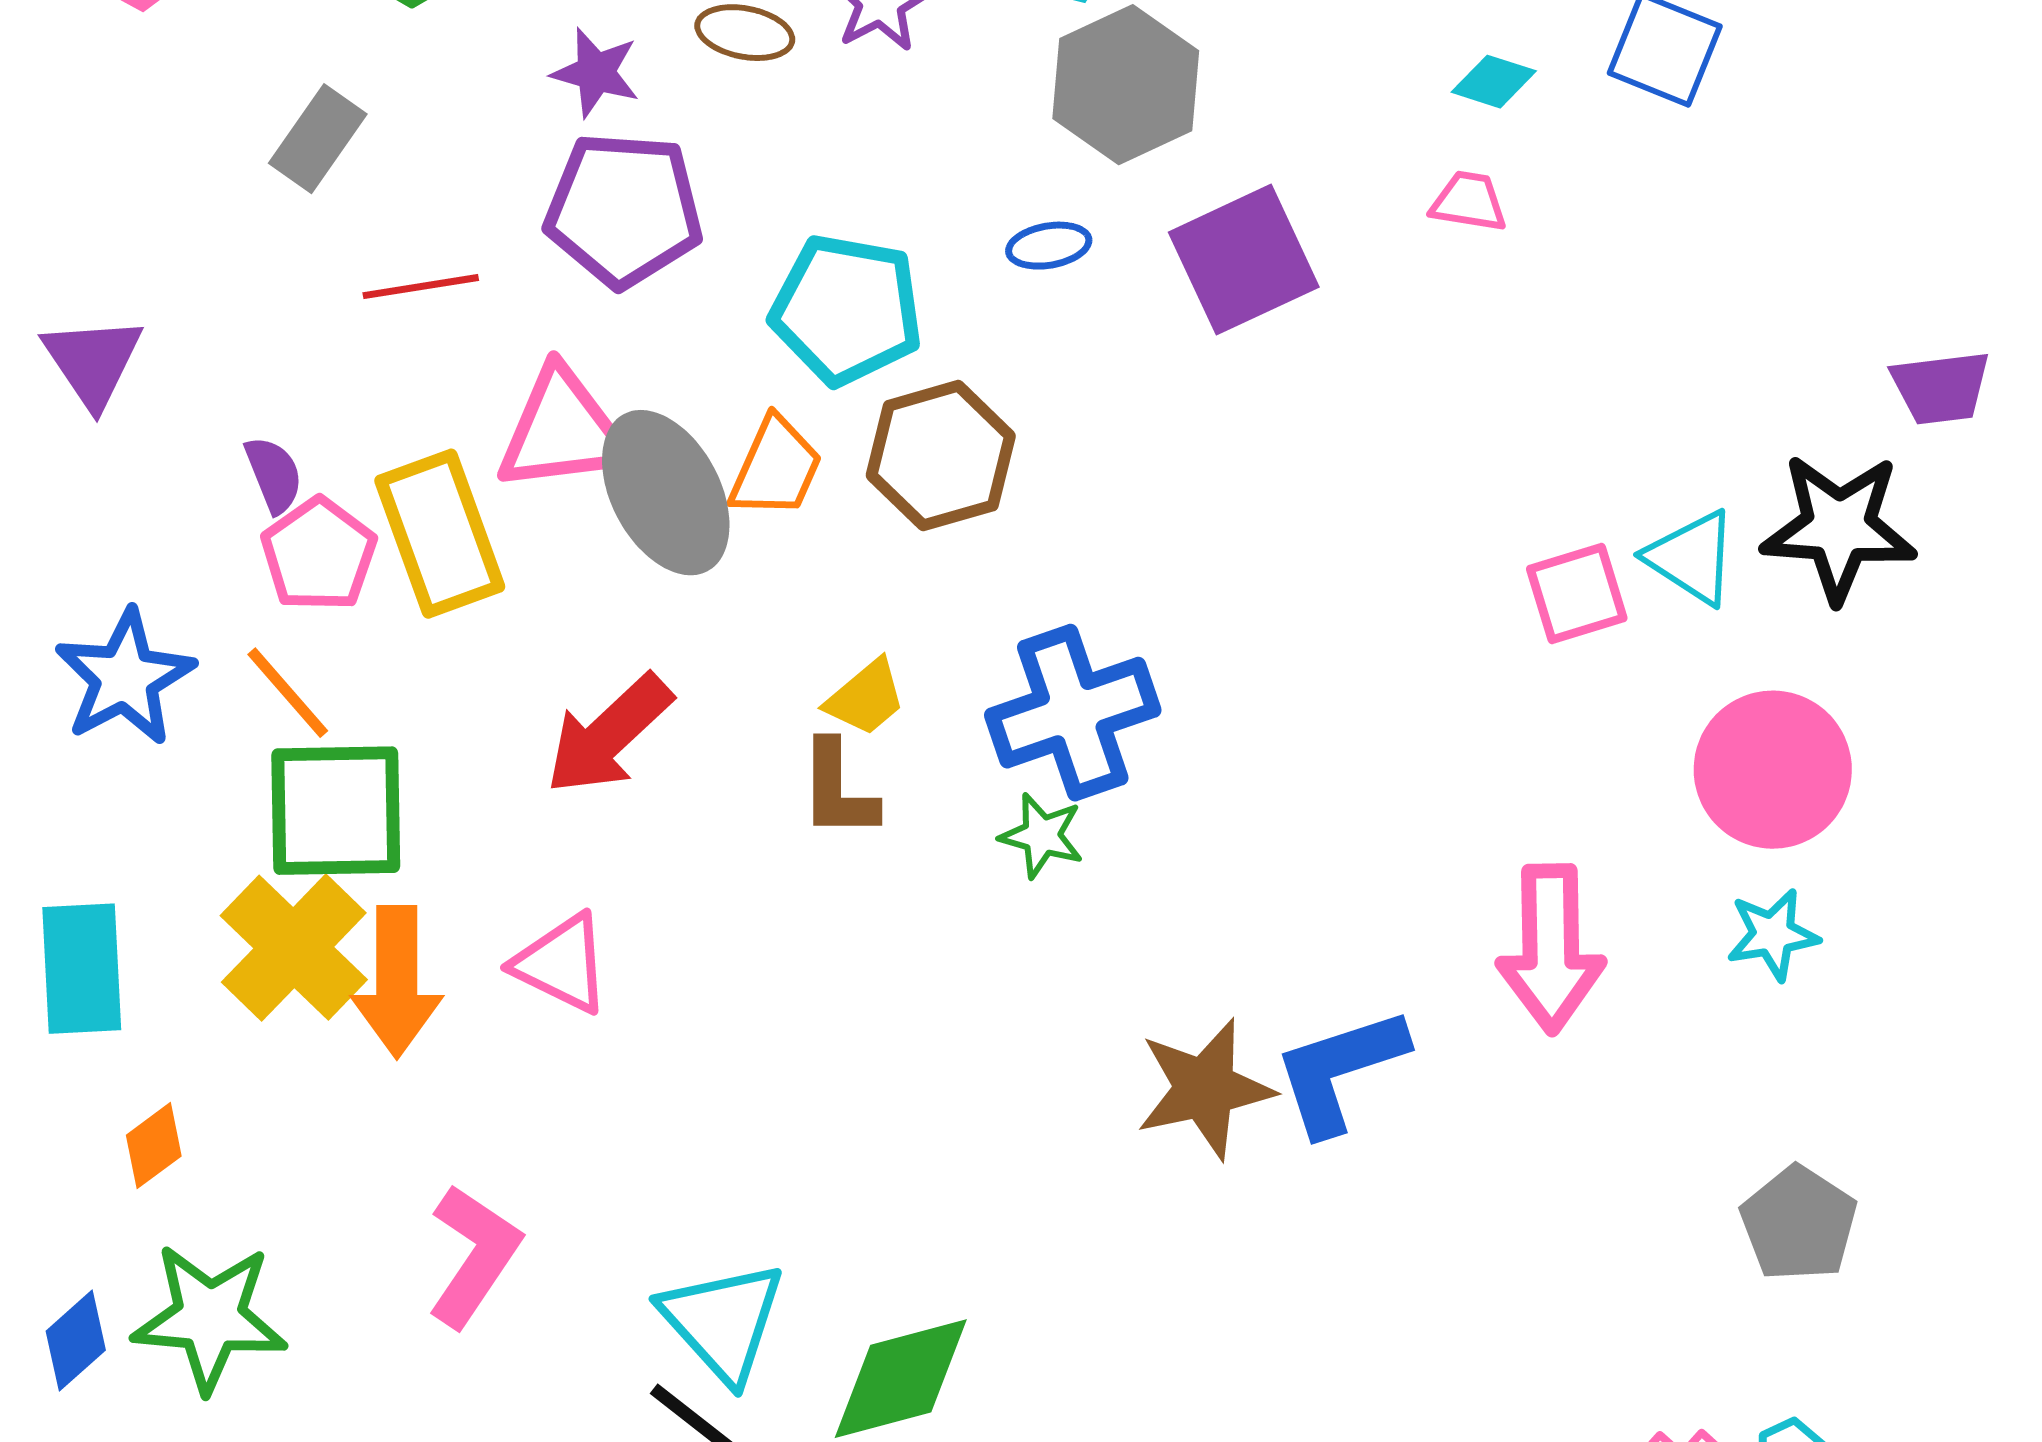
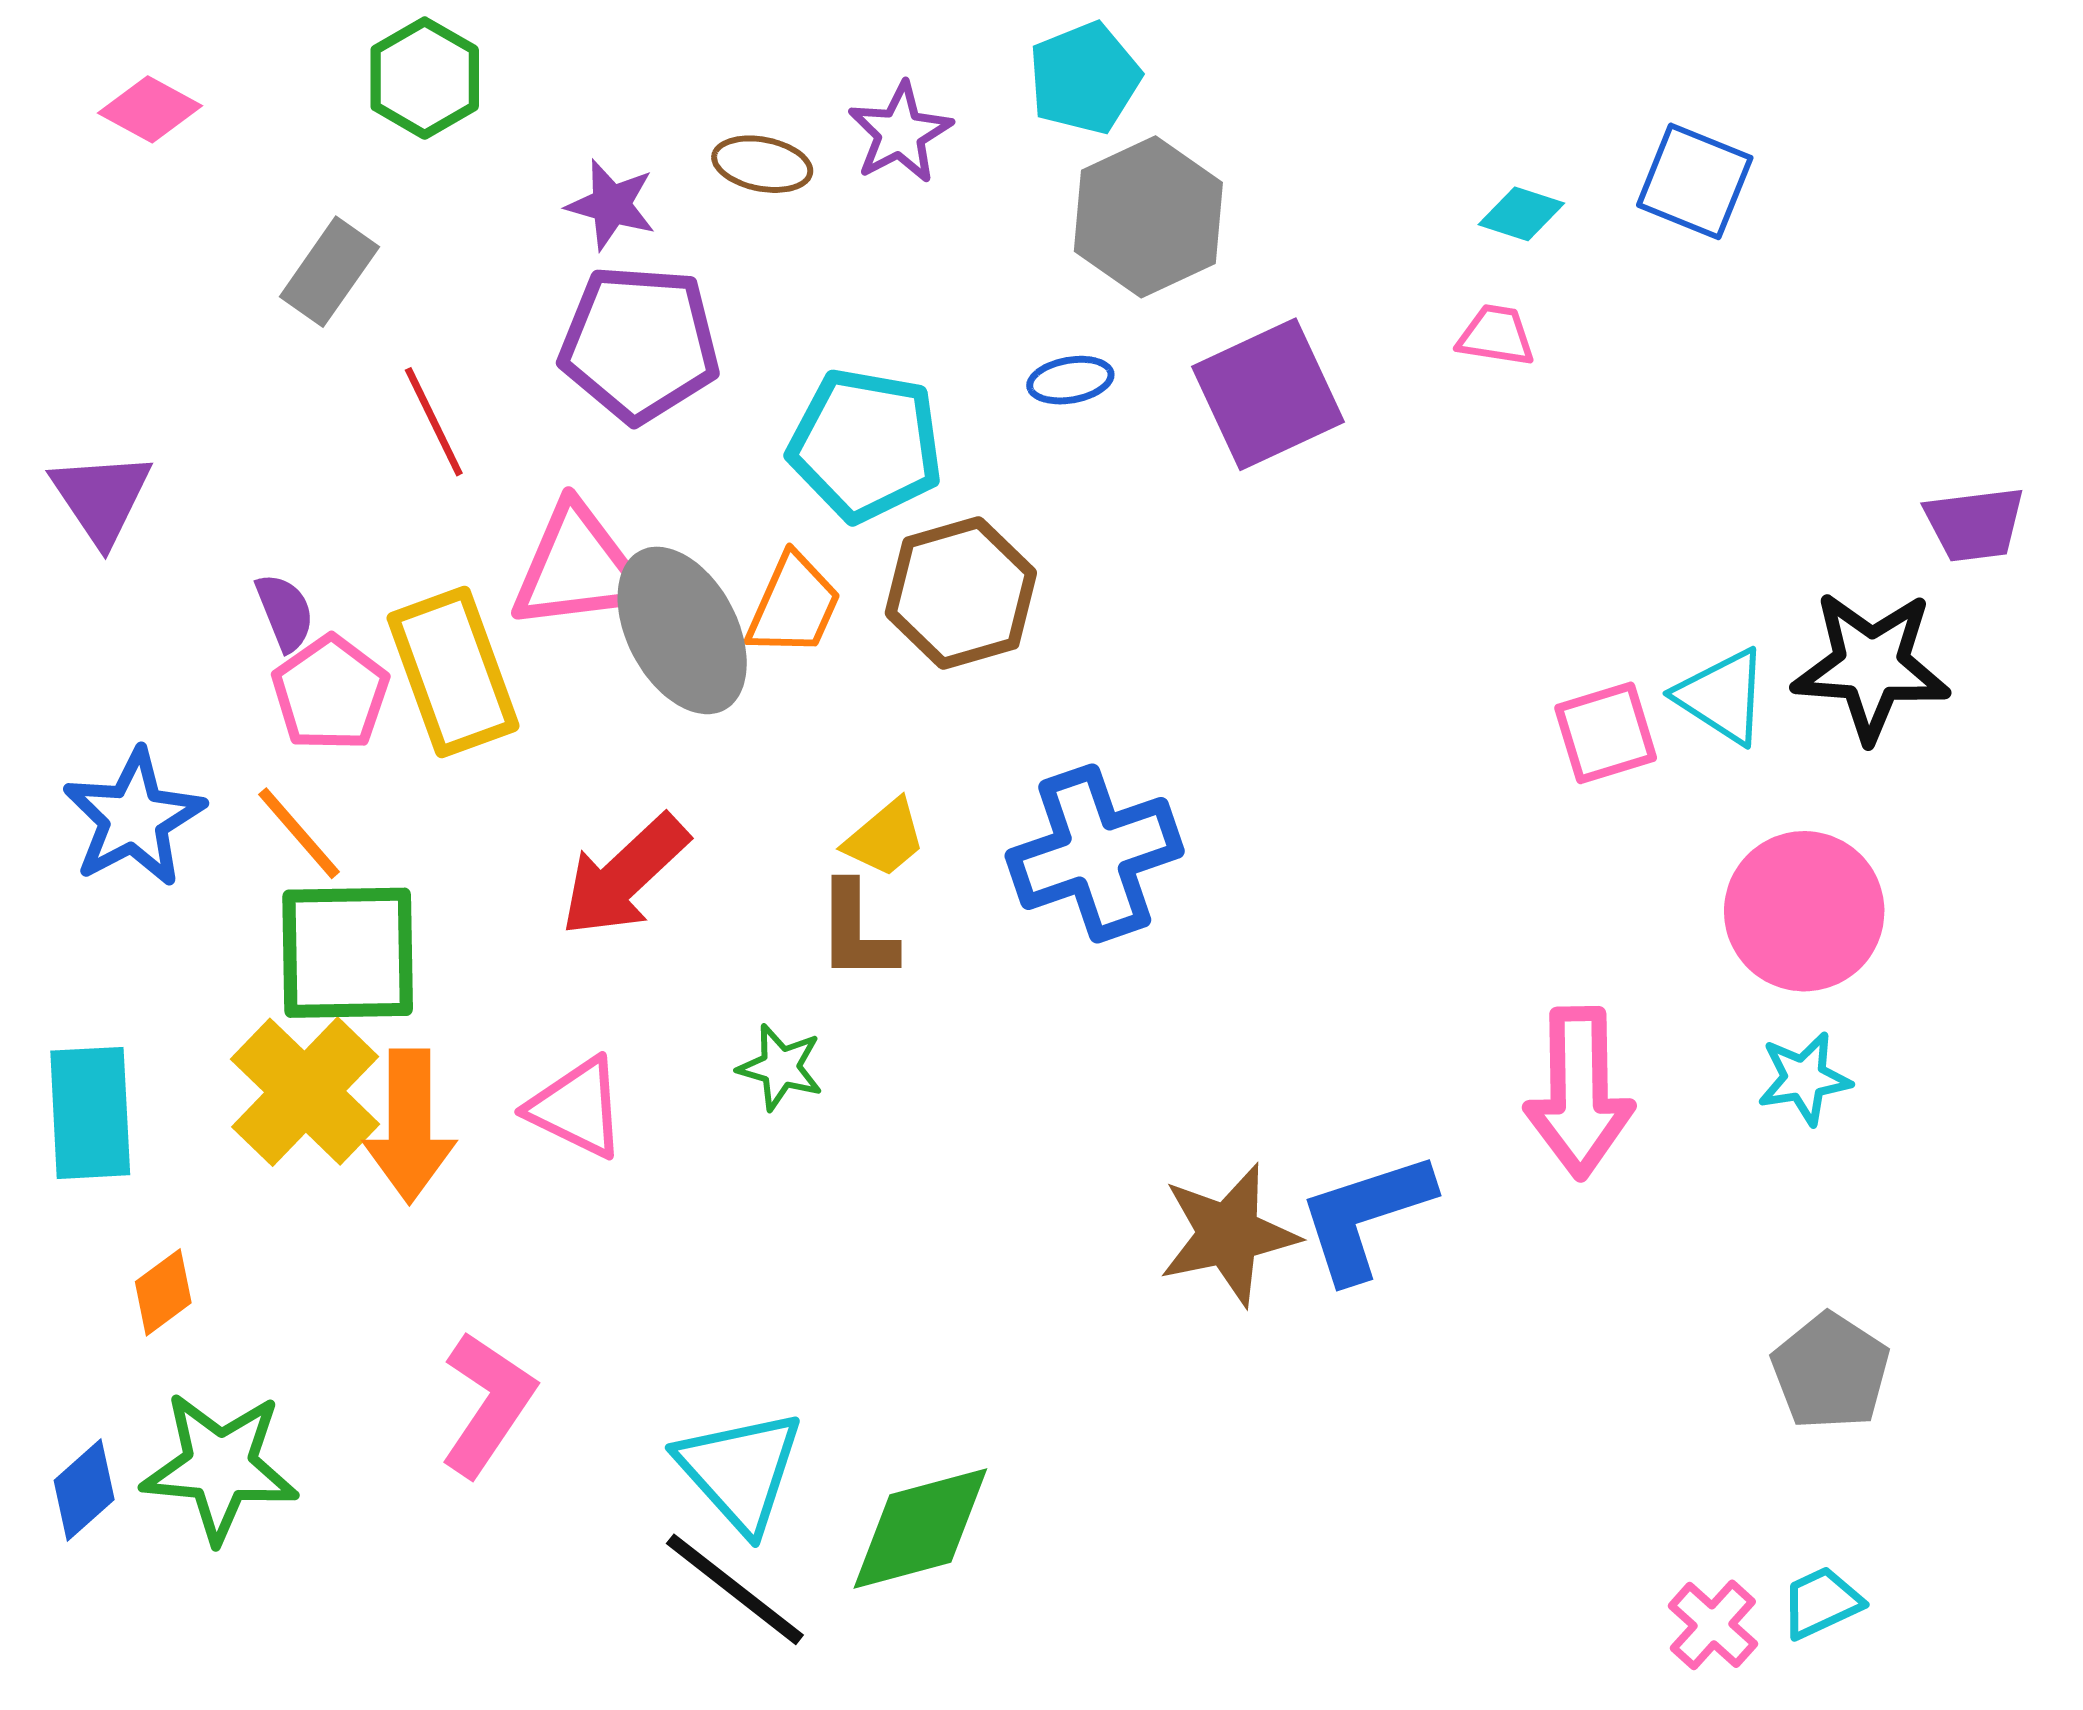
red line: (421, 287) -> (434, 422), turned 73
green star: (1042, 836) -> (780, 1067), moved

